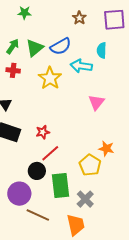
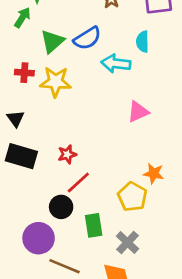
green arrow: (13, 46) -> (22, 18), moved
yellow star: (50, 78) -> (55, 82), moved, turned -30
pink triangle: (96, 102) -> (138, 112), turned 30
green rectangle: (61, 185) -> (94, 225), size x0.7

